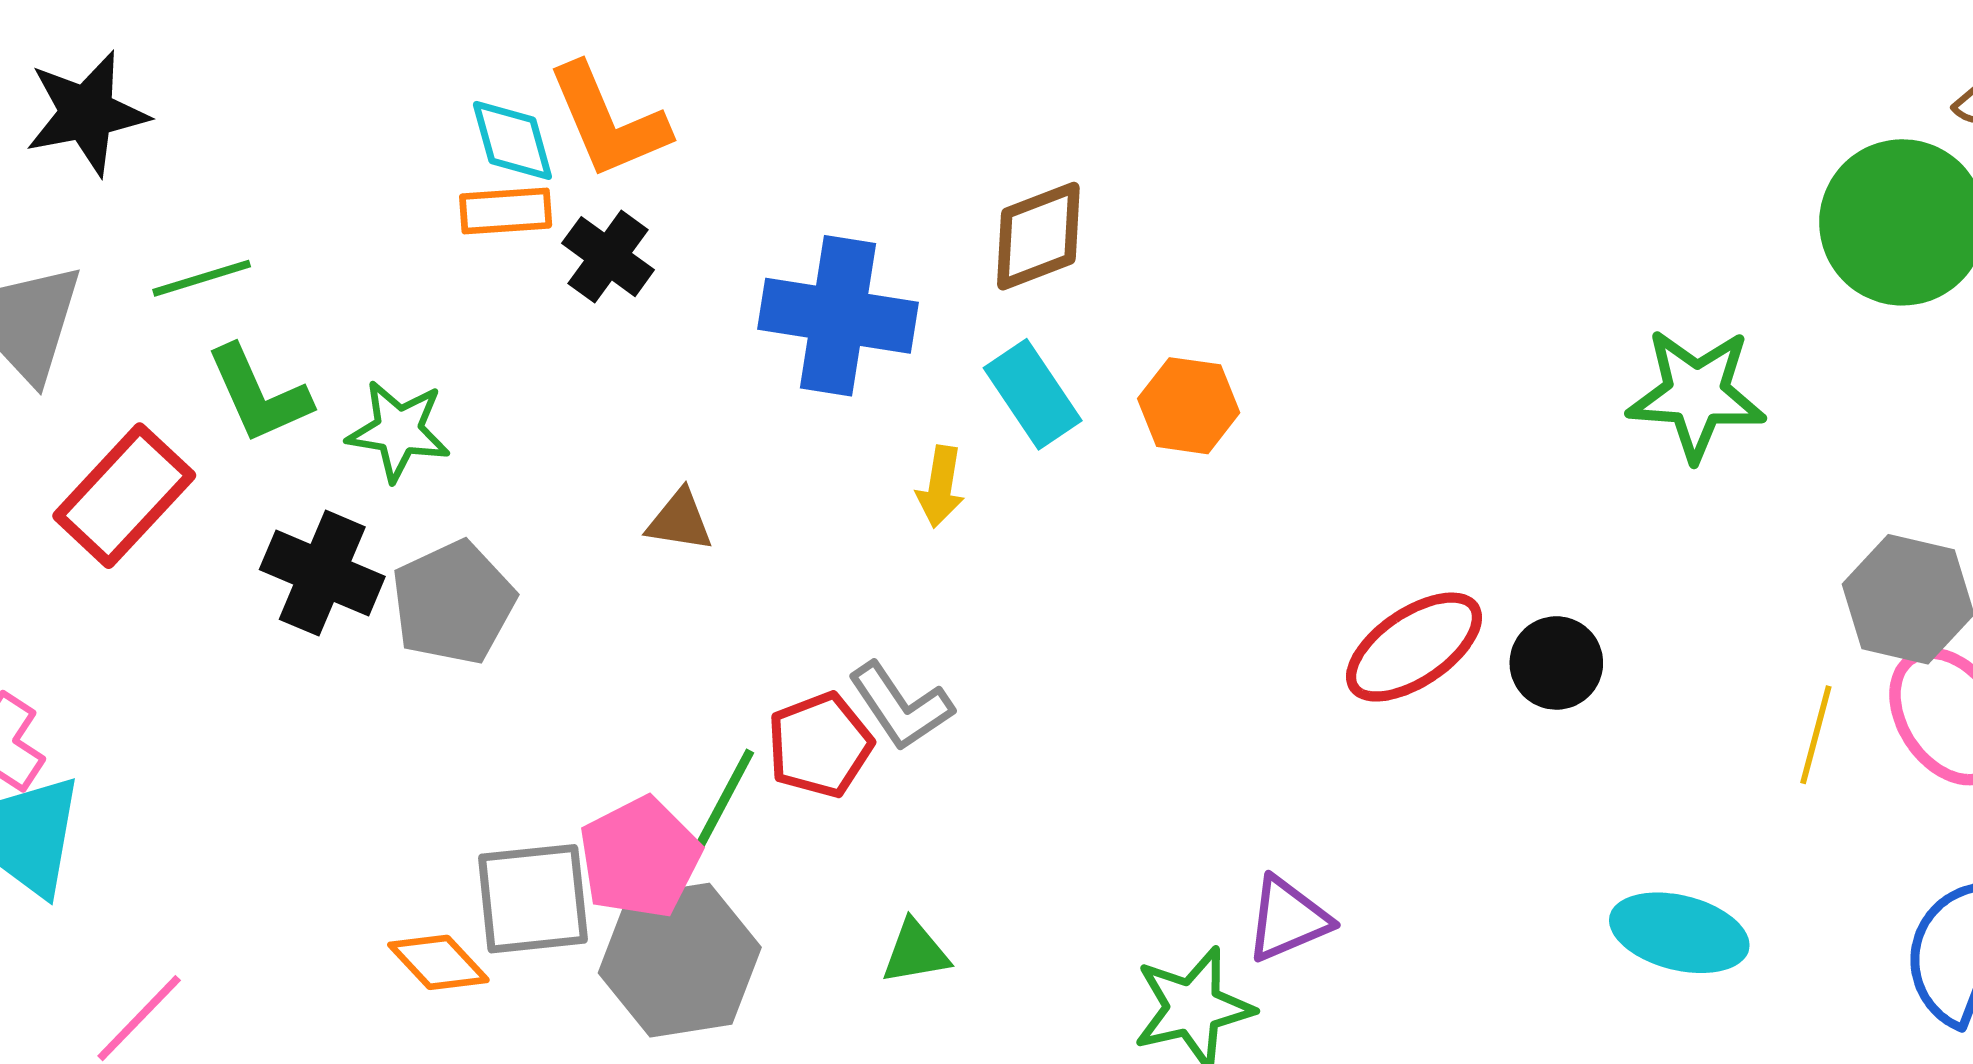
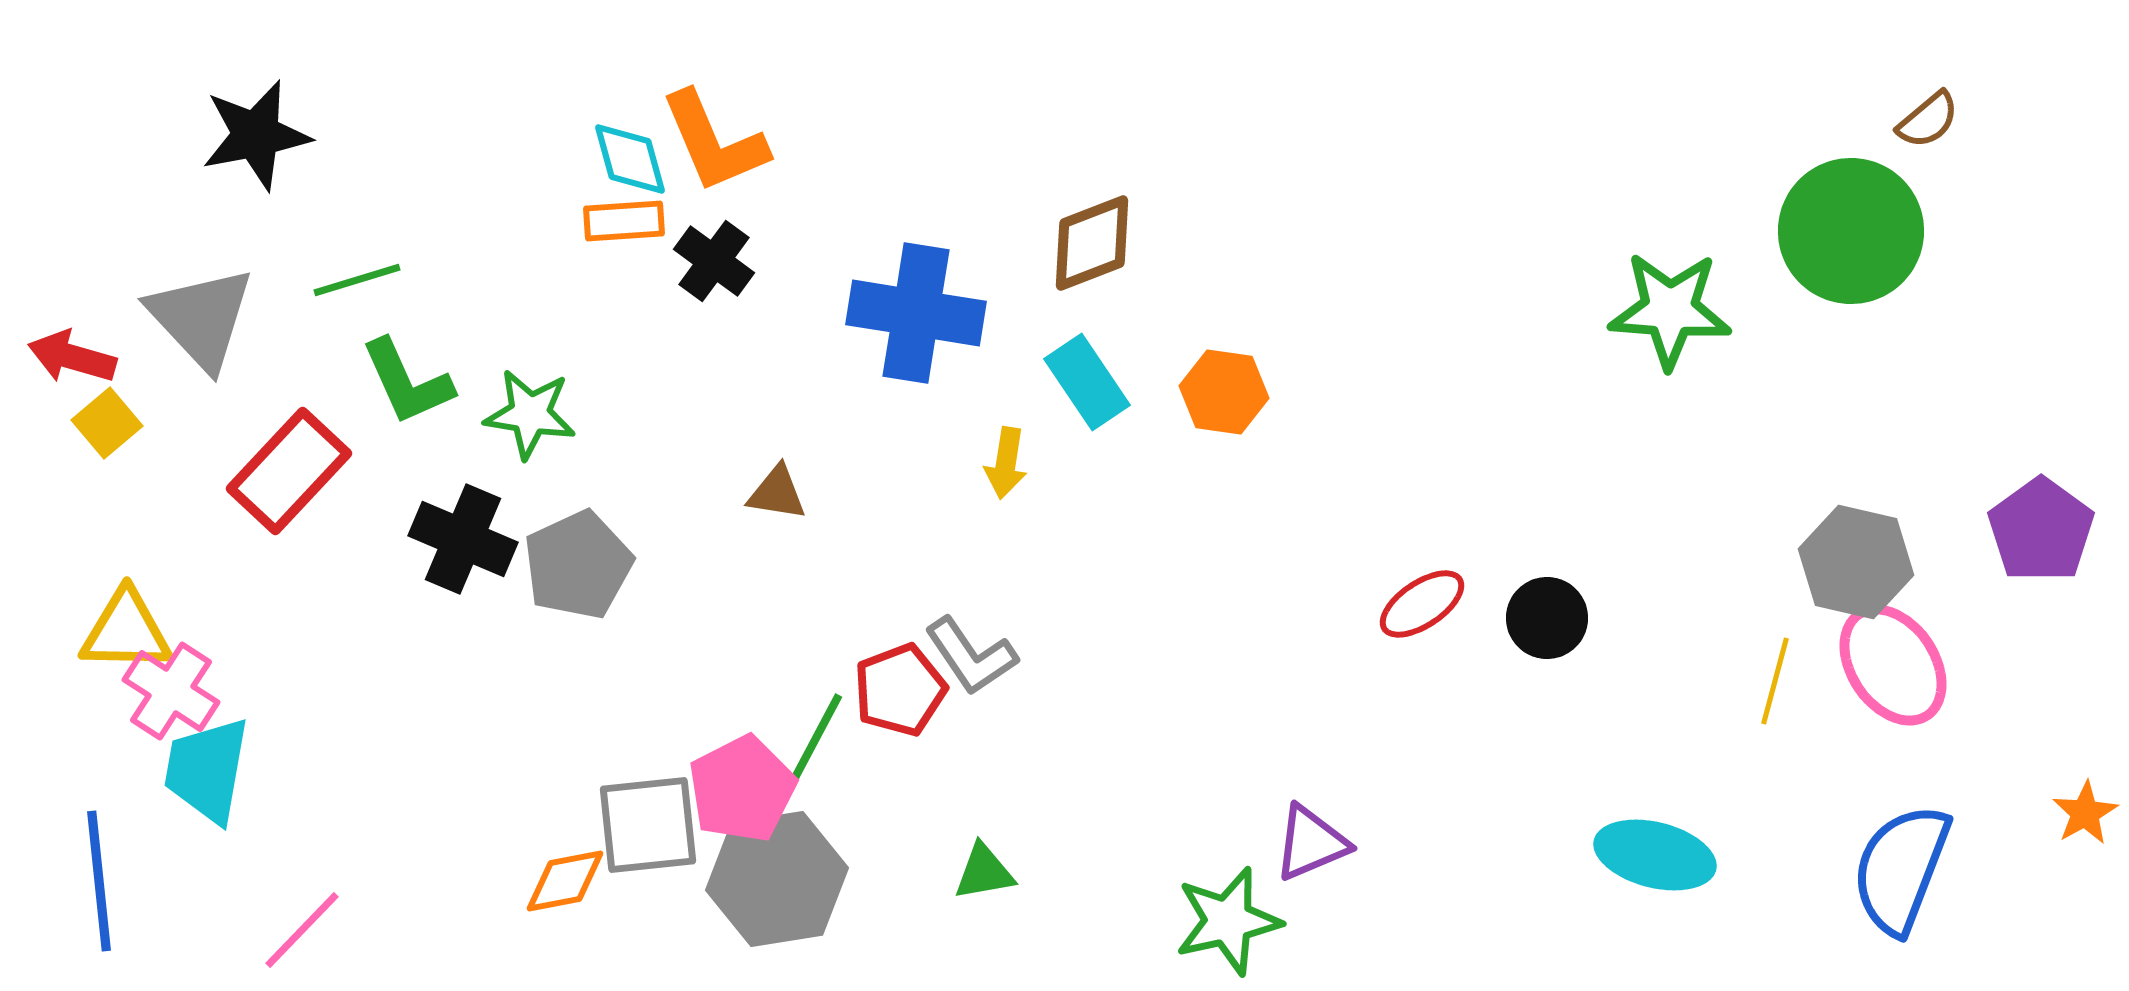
green star: (1696, 394) -> (1670, 310), moved
red ellipse: (1414, 647) -> (1422, 604), size x0.7
orange diamond: (438, 962) -> (565, 881), turned -58

